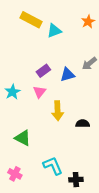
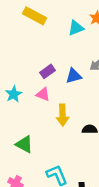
cyan triangle: (54, 31) -> (76, 28), moved
pink triangle: (39, 92) -> (43, 94), turned -48

